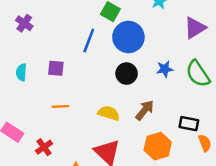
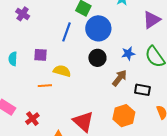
purple cross: (24, 23) -> (23, 14), moved
brown arrow: (145, 110) -> (120, 78), moved
yellow semicircle: (109, 113) -> (62, 71), moved
black rectangle: (189, 124) -> (142, 90), moved

